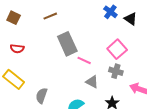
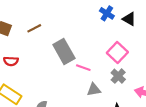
brown line: (50, 16) -> (34, 28), moved
gray cross: (116, 71) -> (118, 76), turned 32
gray triangle: (92, 82) -> (94, 90), turned -32

